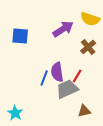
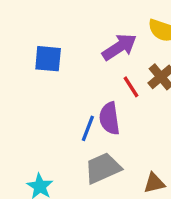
red line: (77, 76) -> (131, 87), moved, turned -64
gray trapezoid: (67, 89) -> (103, 168), moved

